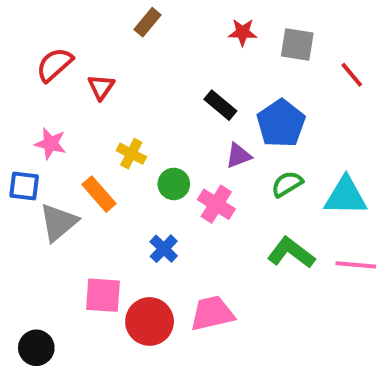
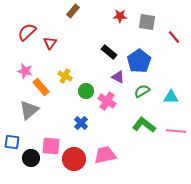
purple triangle: (238, 156) -> (118, 77), turned 48
blue square: (24, 186) -> (12, 142), moved
orange rectangle: (99, 194) -> (41, 87), moved
cyan triangle: (346, 196) -> (171, 97), size x0.7
black circle: (36, 348) -> (31, 158), moved

